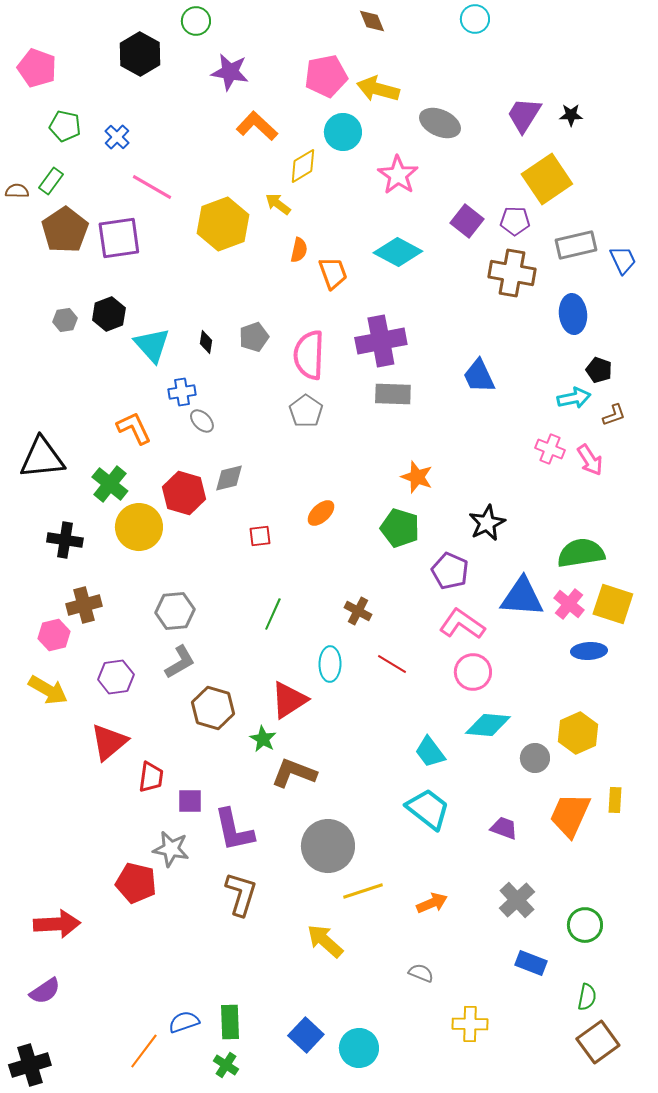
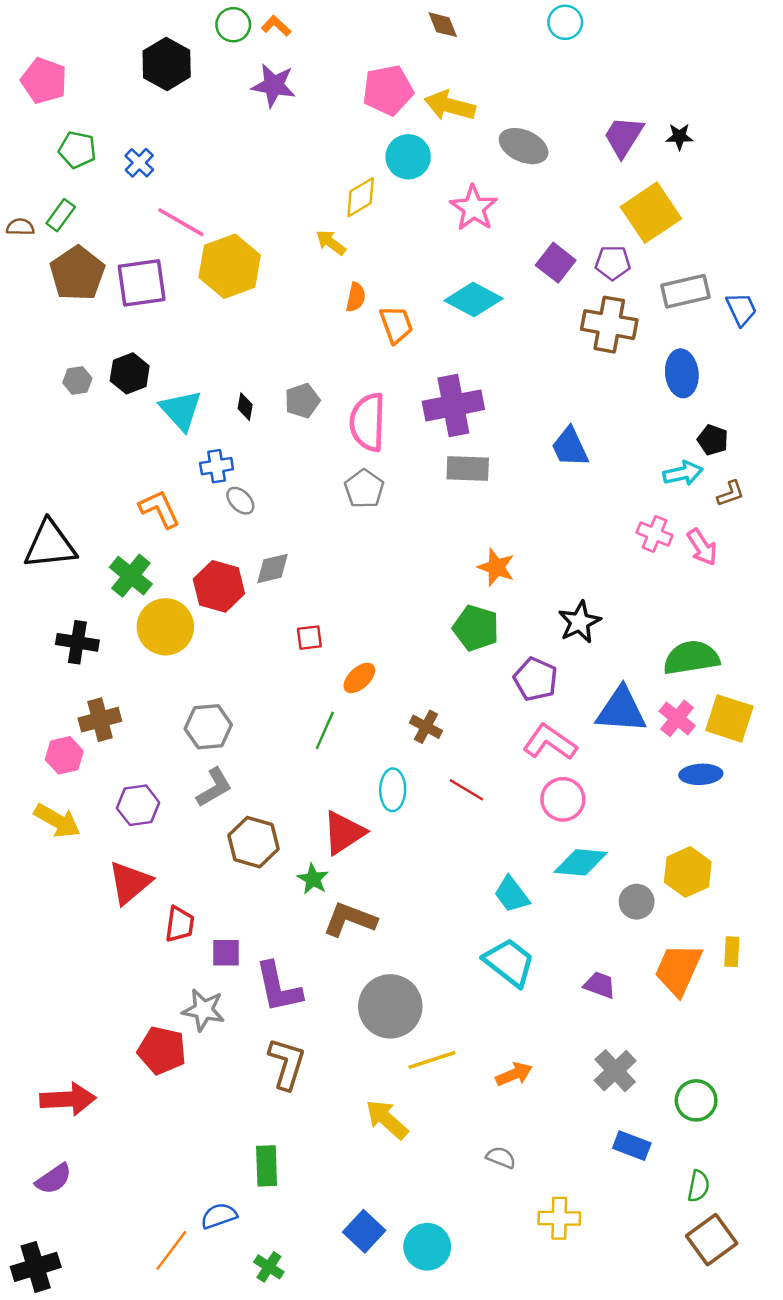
orange L-shape: (257, 126) -> (276, 26), moved, size x0.6
yellow hexagon: (223, 224) -> (230, 266), moved
orange ellipse: (321, 513) -> (359, 678), moved
green rectangle: (230, 1022) -> (267, 1166), moved

